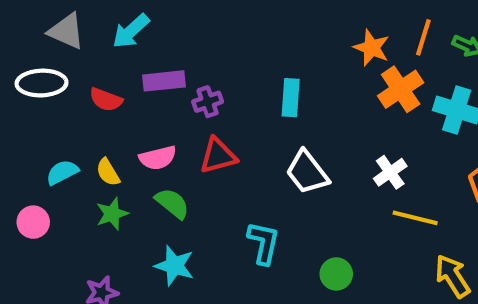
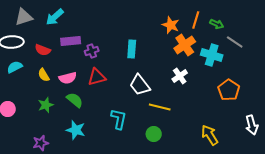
gray triangle: (66, 31) -> (24, 17), turned -42
cyan semicircle: (62, 172) -> (15, 67), moved
yellow semicircle: (108, 172) -> (44, 75), moved
white cross: (390, 172) -> (180, 76), moved
yellow line: (415, 218) -> (160, 107), moved

